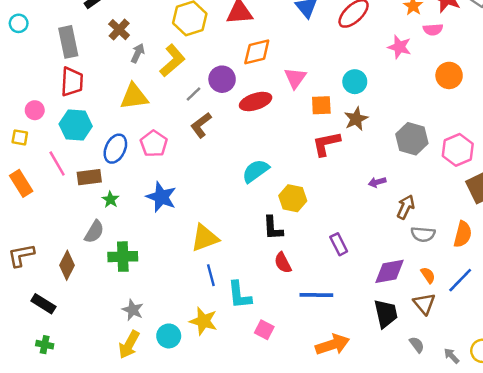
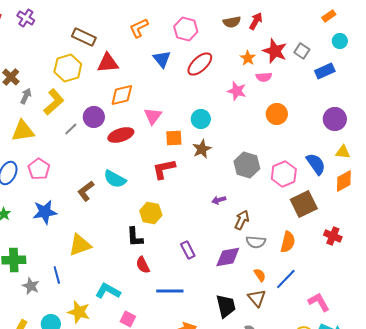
brown L-shape: (201, 125) -> (86, 191), moved
red L-shape: (326, 144) -> (164, 169), moved
cyan semicircle: (256, 171) -> (115, 179), moved, turned -115
blue star: (161, 197) -> (45, 212), turned -30
purple diamond: (390, 271) -> (228, 257), moved
blue line: (211, 275) -> (57, 275), moved
cyan L-shape: (239, 295) -> (108, 291), turned 125
gray star: (133, 310) -> (31, 286), moved

